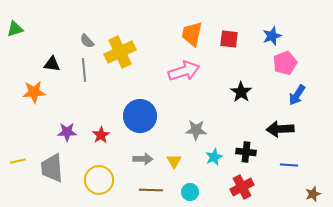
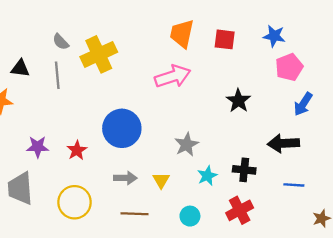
blue star: (272, 36) -> (274, 36), turned 30
gray star: (196, 130) -> (186, 144), turned -30
cyan circle: (190, 192) -> (190, 216), moved

